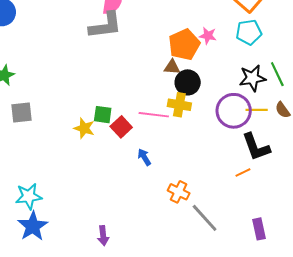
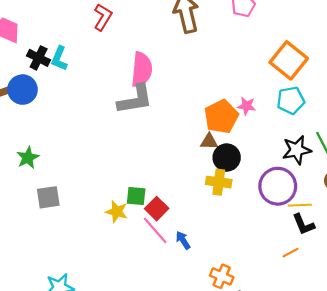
yellow line: (257, 110) -> (300, 205), moved
pink line: (154, 115) -> (155, 230), moved, turned 44
black L-shape: (256, 147) -> (303, 224), size x0.7

